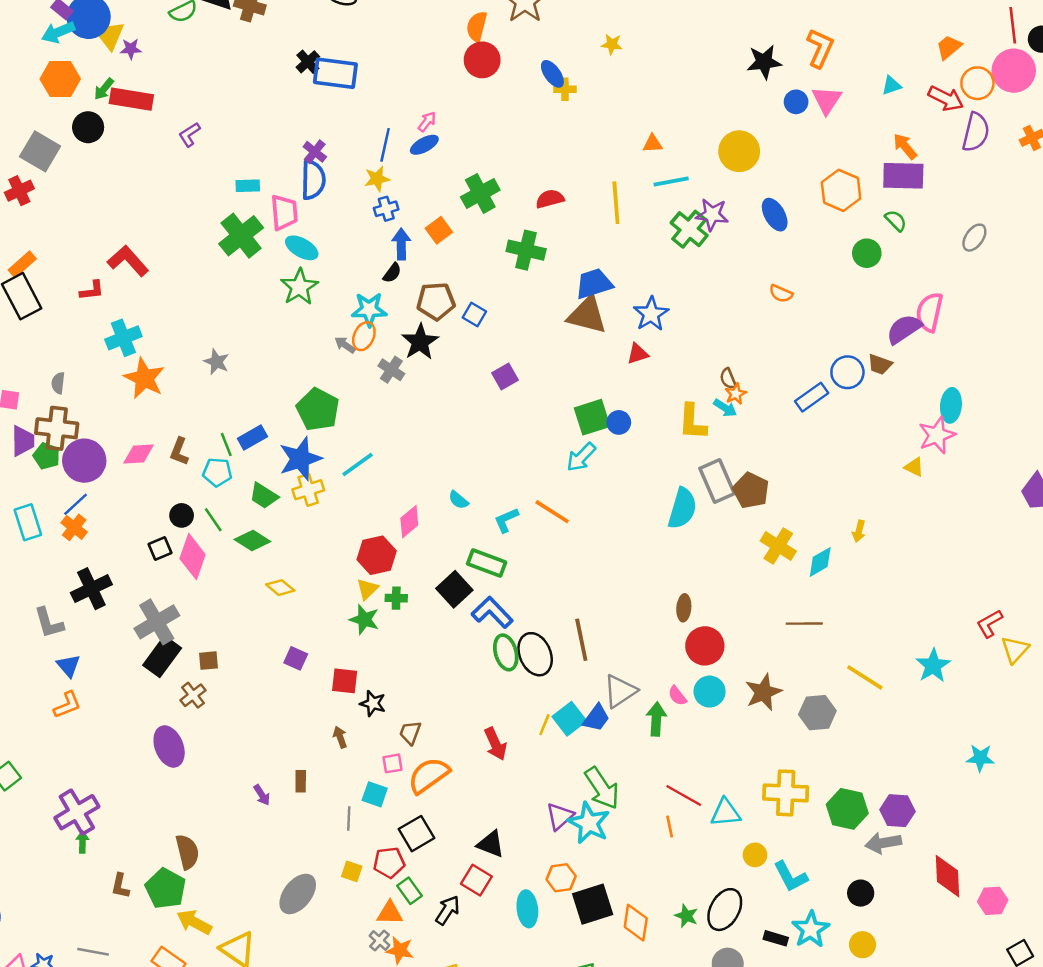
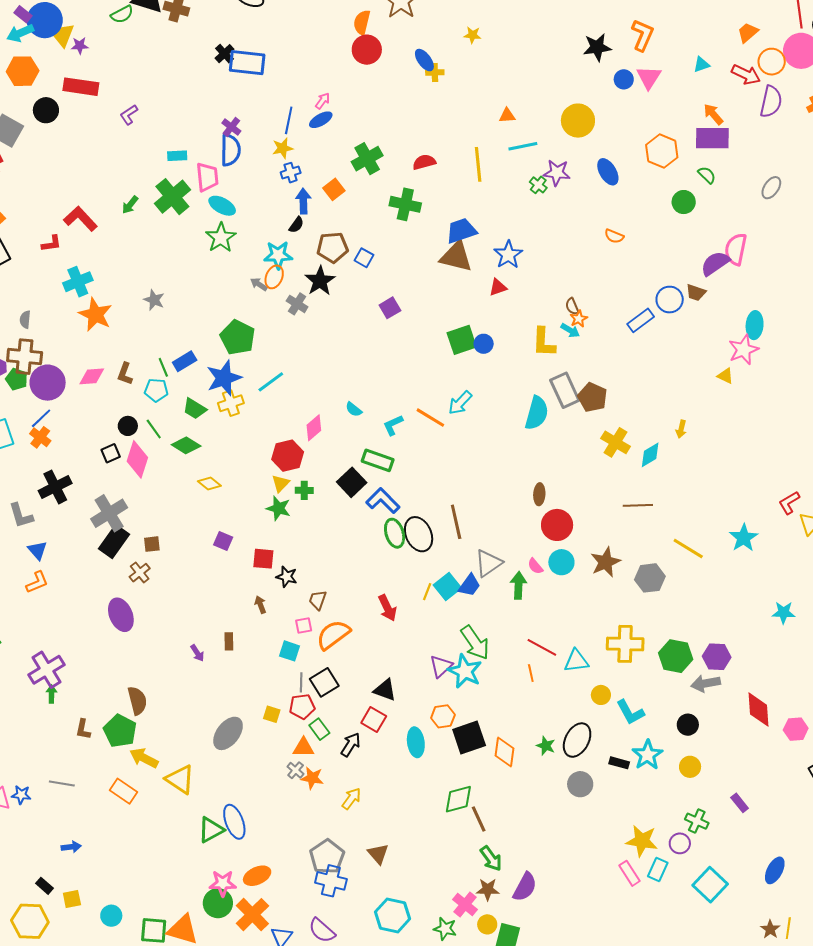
green arrow: (104, 89) -> (130, 205), moved
green cross: (689, 229) -> (538, 185), size x0.6
cyan arrow: (581, 457) -> (460, 403), moved
gray line: (349, 818) -> (301, 682), moved

